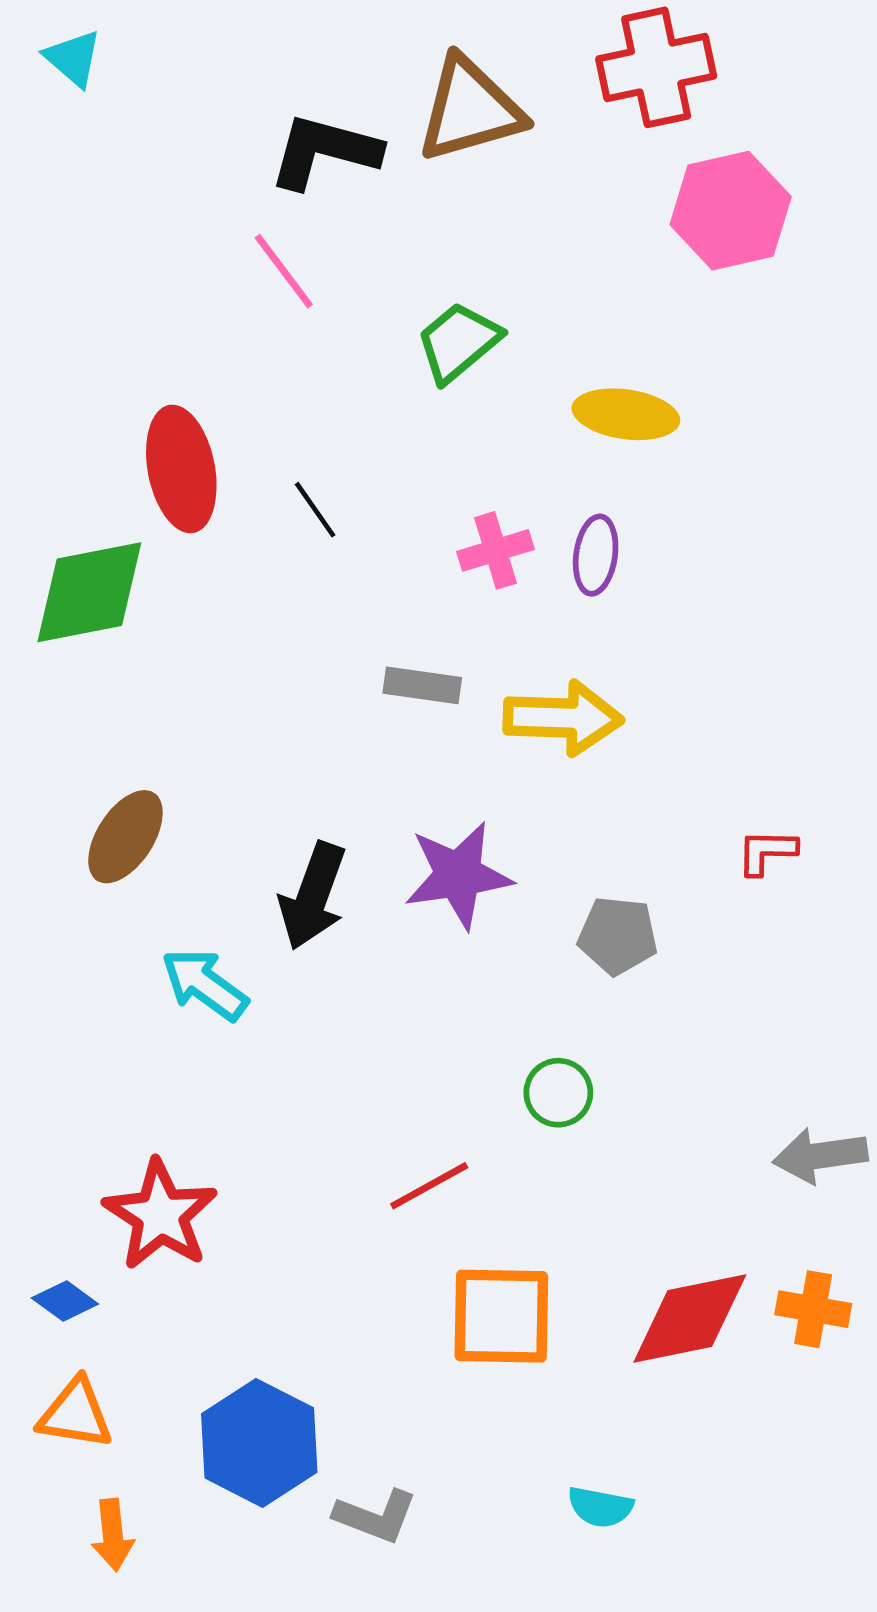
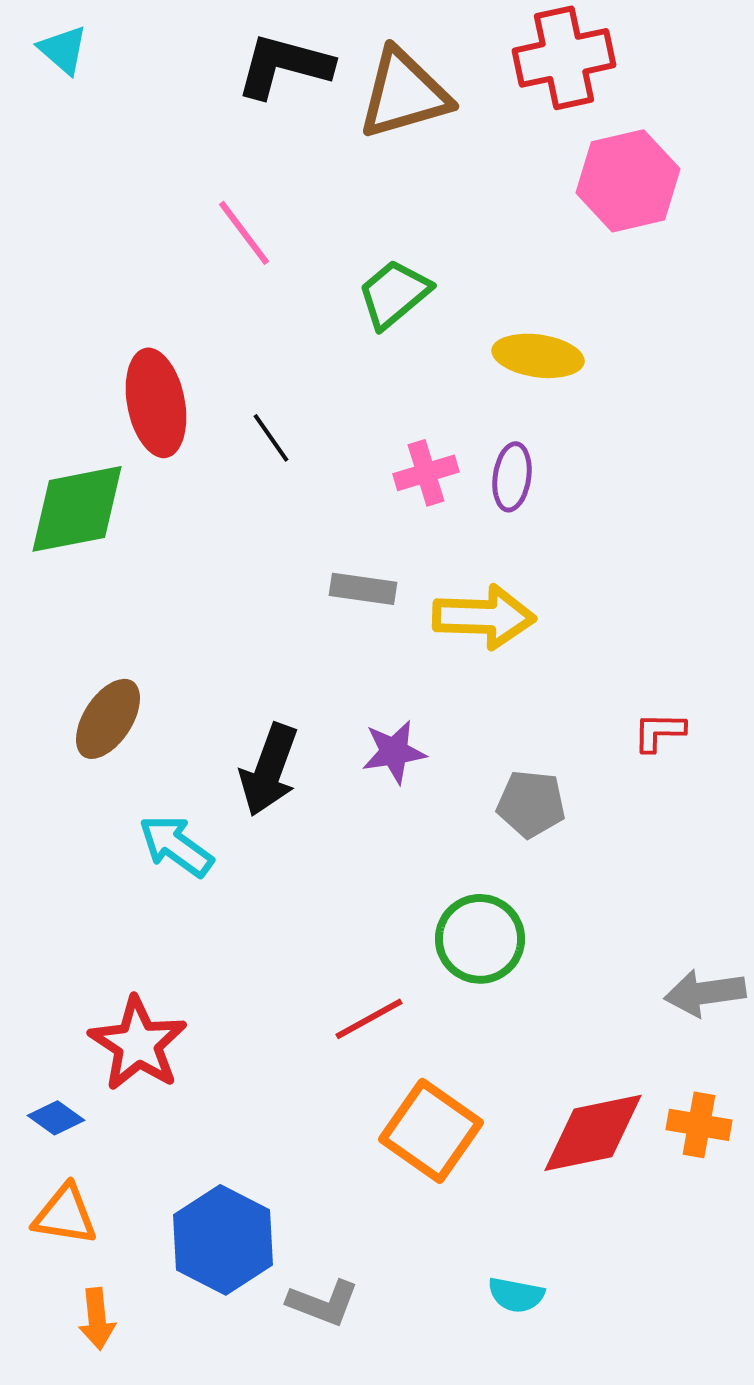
black L-shape: (324, 151) -> (284, 66), moved
purple star: (458, 875) -> (394, 752), size x0.7
green circle: (558, 1093) -> (480, 939), size x1.5
orange square: (501, 1316) -> (431, 1131), turned 34

